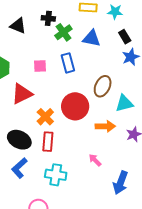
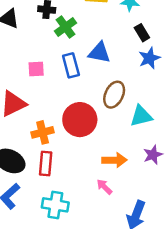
blue triangle: (92, 38) -> (99, 53), moved
orange cross: (45, 117) -> (43, 132), turned 30
orange arrow: (105, 126) -> (114, 160), moved

